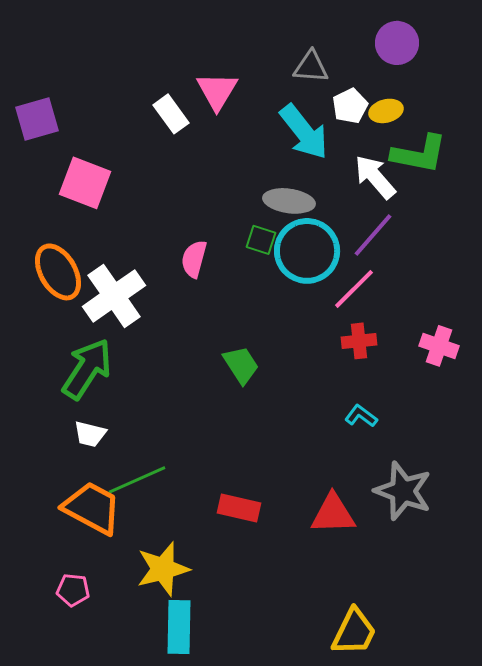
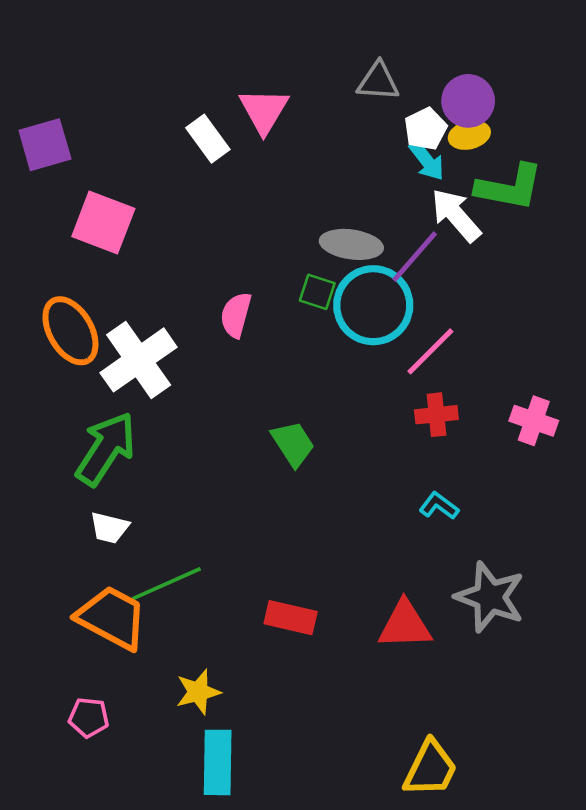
purple circle: (397, 43) -> (468, 101), moved
cyan arrow: (304, 132) -> (427, 161), moved, size x0.6
purple line: (373, 235) -> (415, 257), moved
yellow star: (163, 569) -> (198, 692), size x0.7

